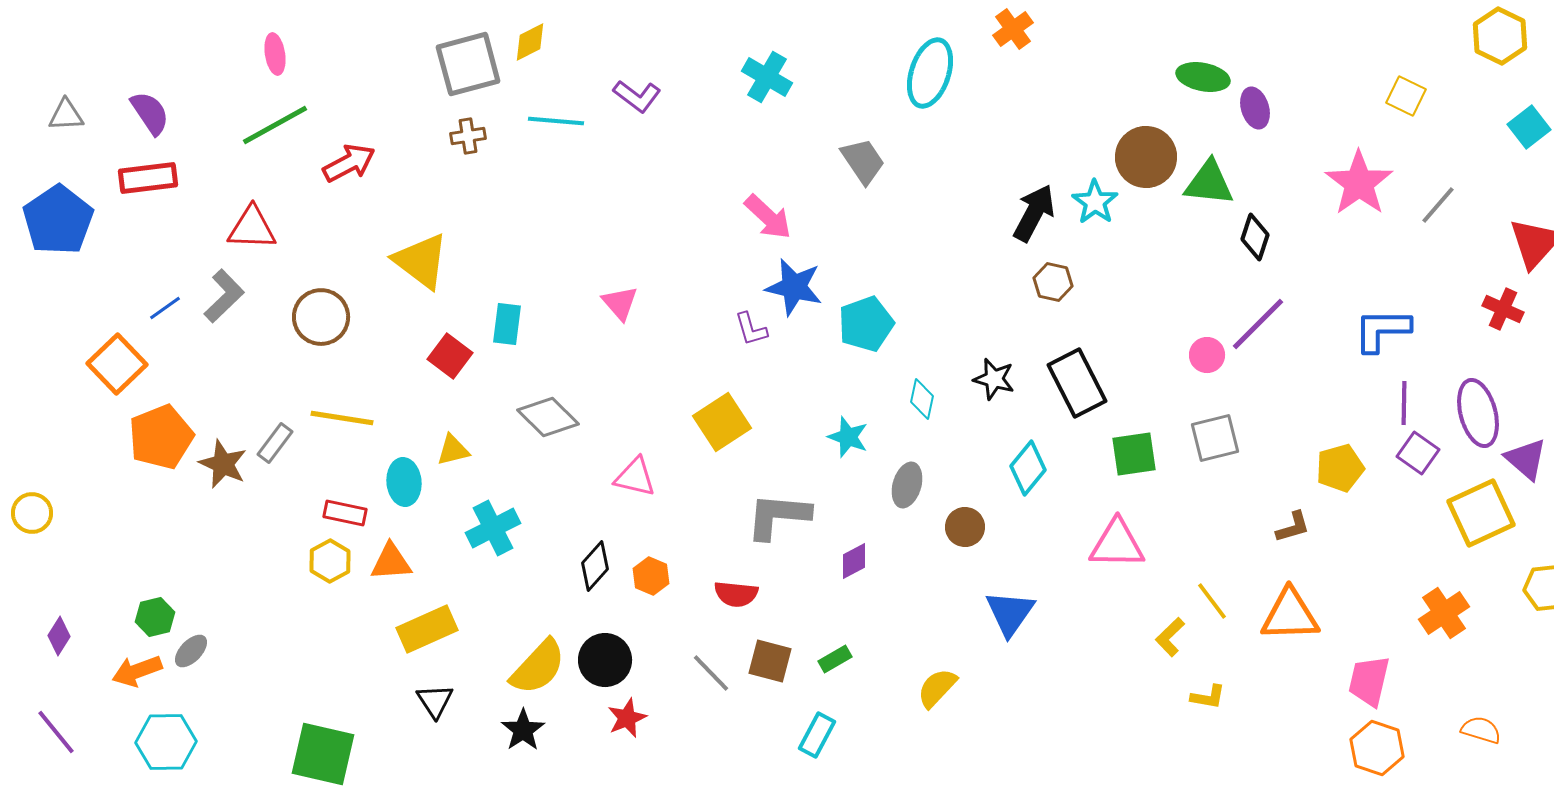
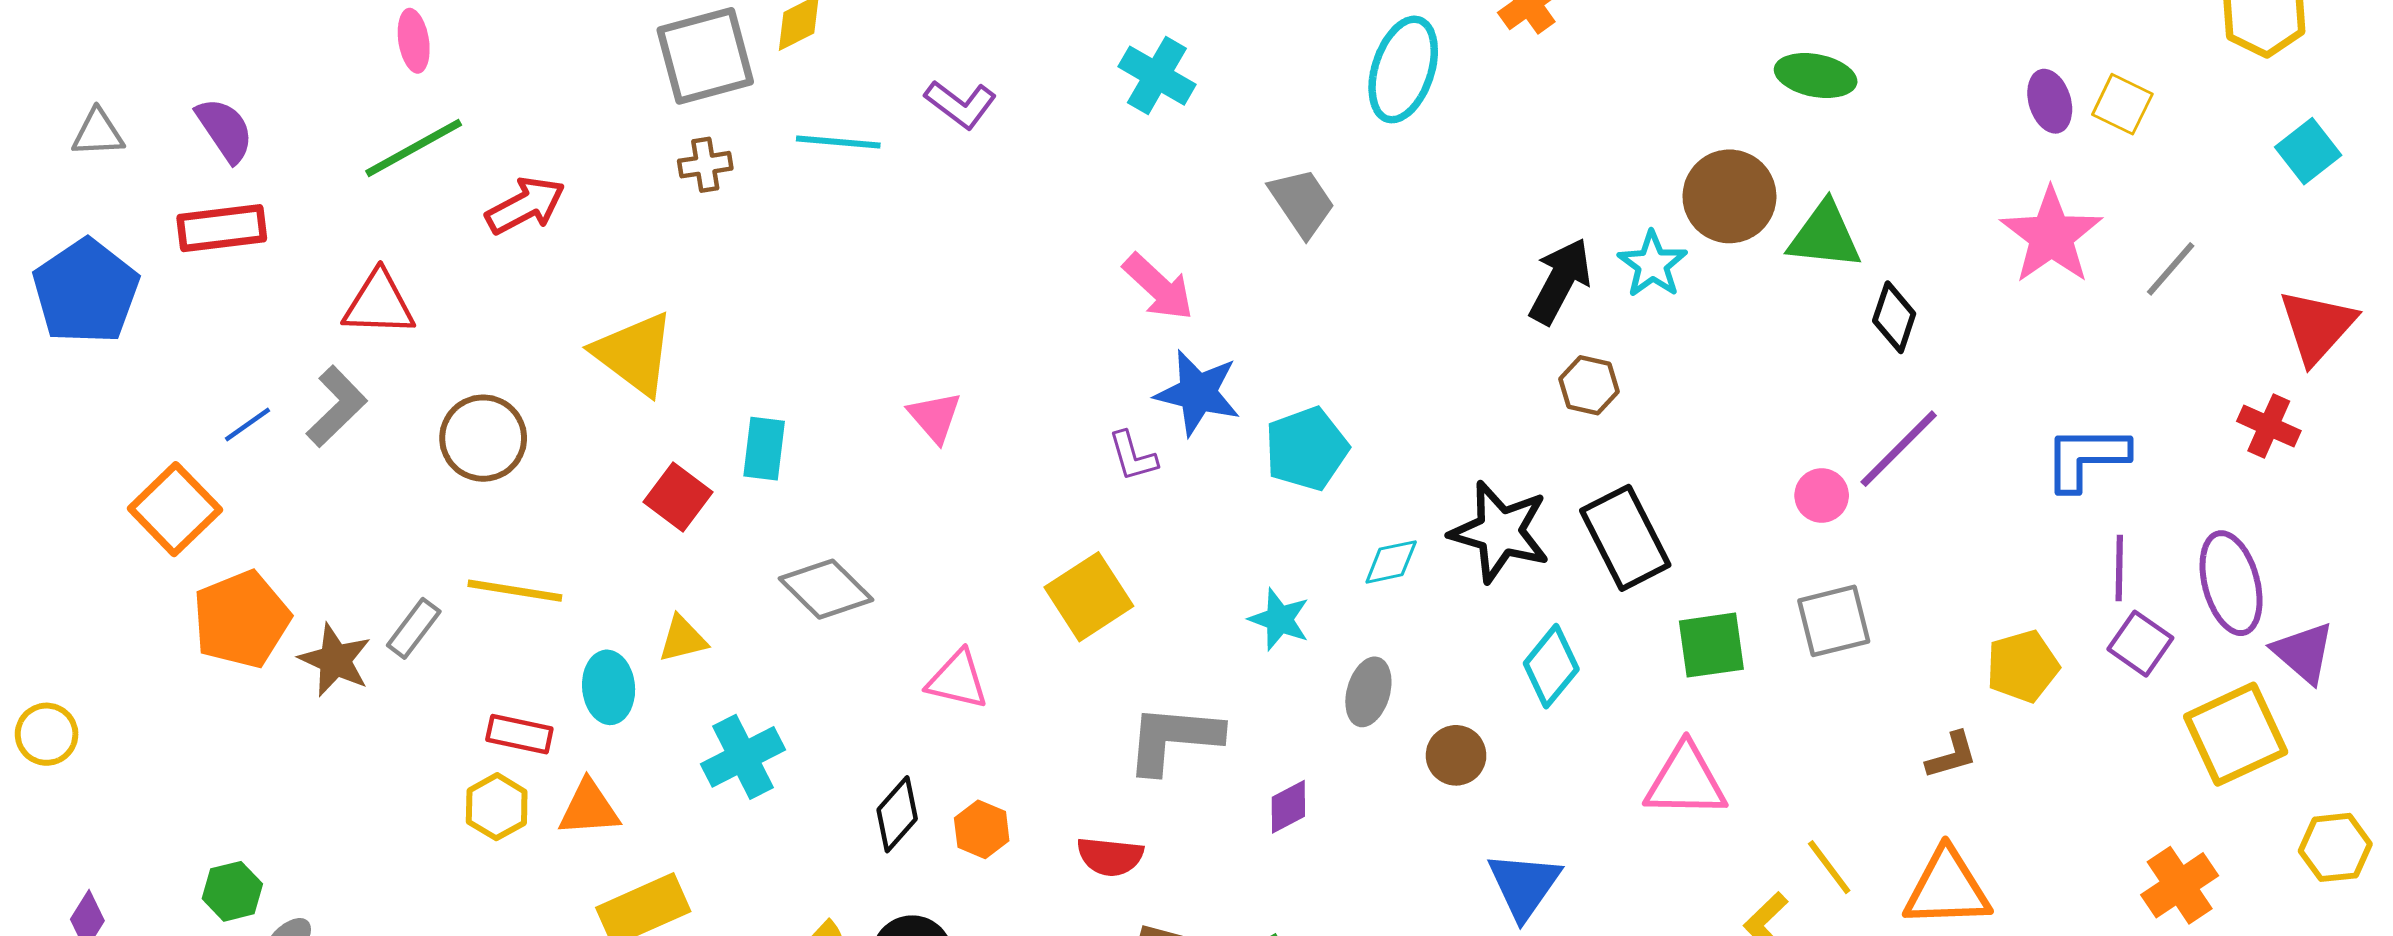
purple ellipse: (1255, 108) -> (2050, 101), moved
black star: (994, 379) -> (1500, 532), size x1.6
cyan diamond: (922, 399) -> (1391, 562), turned 66

